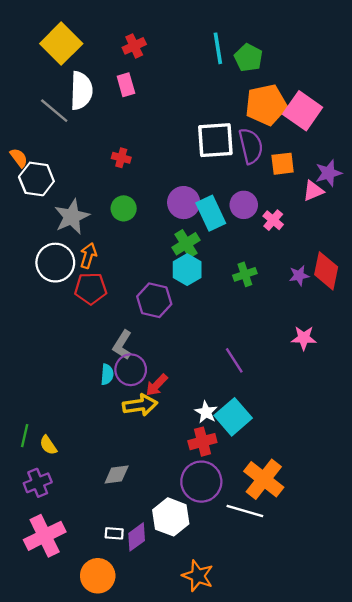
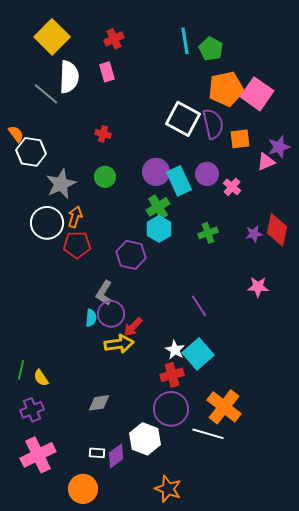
white square: (215, 140) -> (183, 119), turned 32

